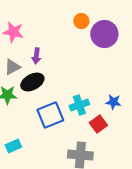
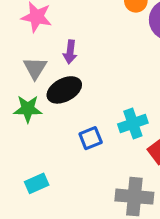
gray triangle: (12, 67) -> (35, 68), turned -30
blue square: (50, 115) -> (91, 138), size x0.6

